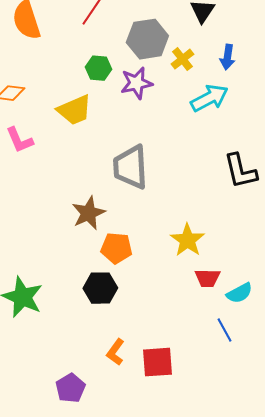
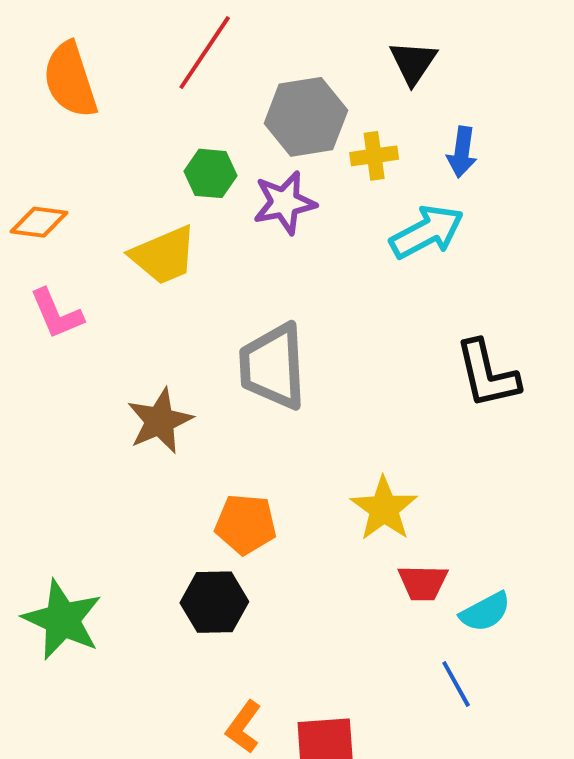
yellow cross: (182, 59) -> (374, 156), turned 30
brown star: (88, 213) -> (160, 421), moved

